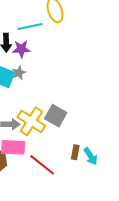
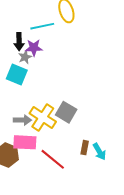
gray star: (19, 73) -> (25, 57), moved

